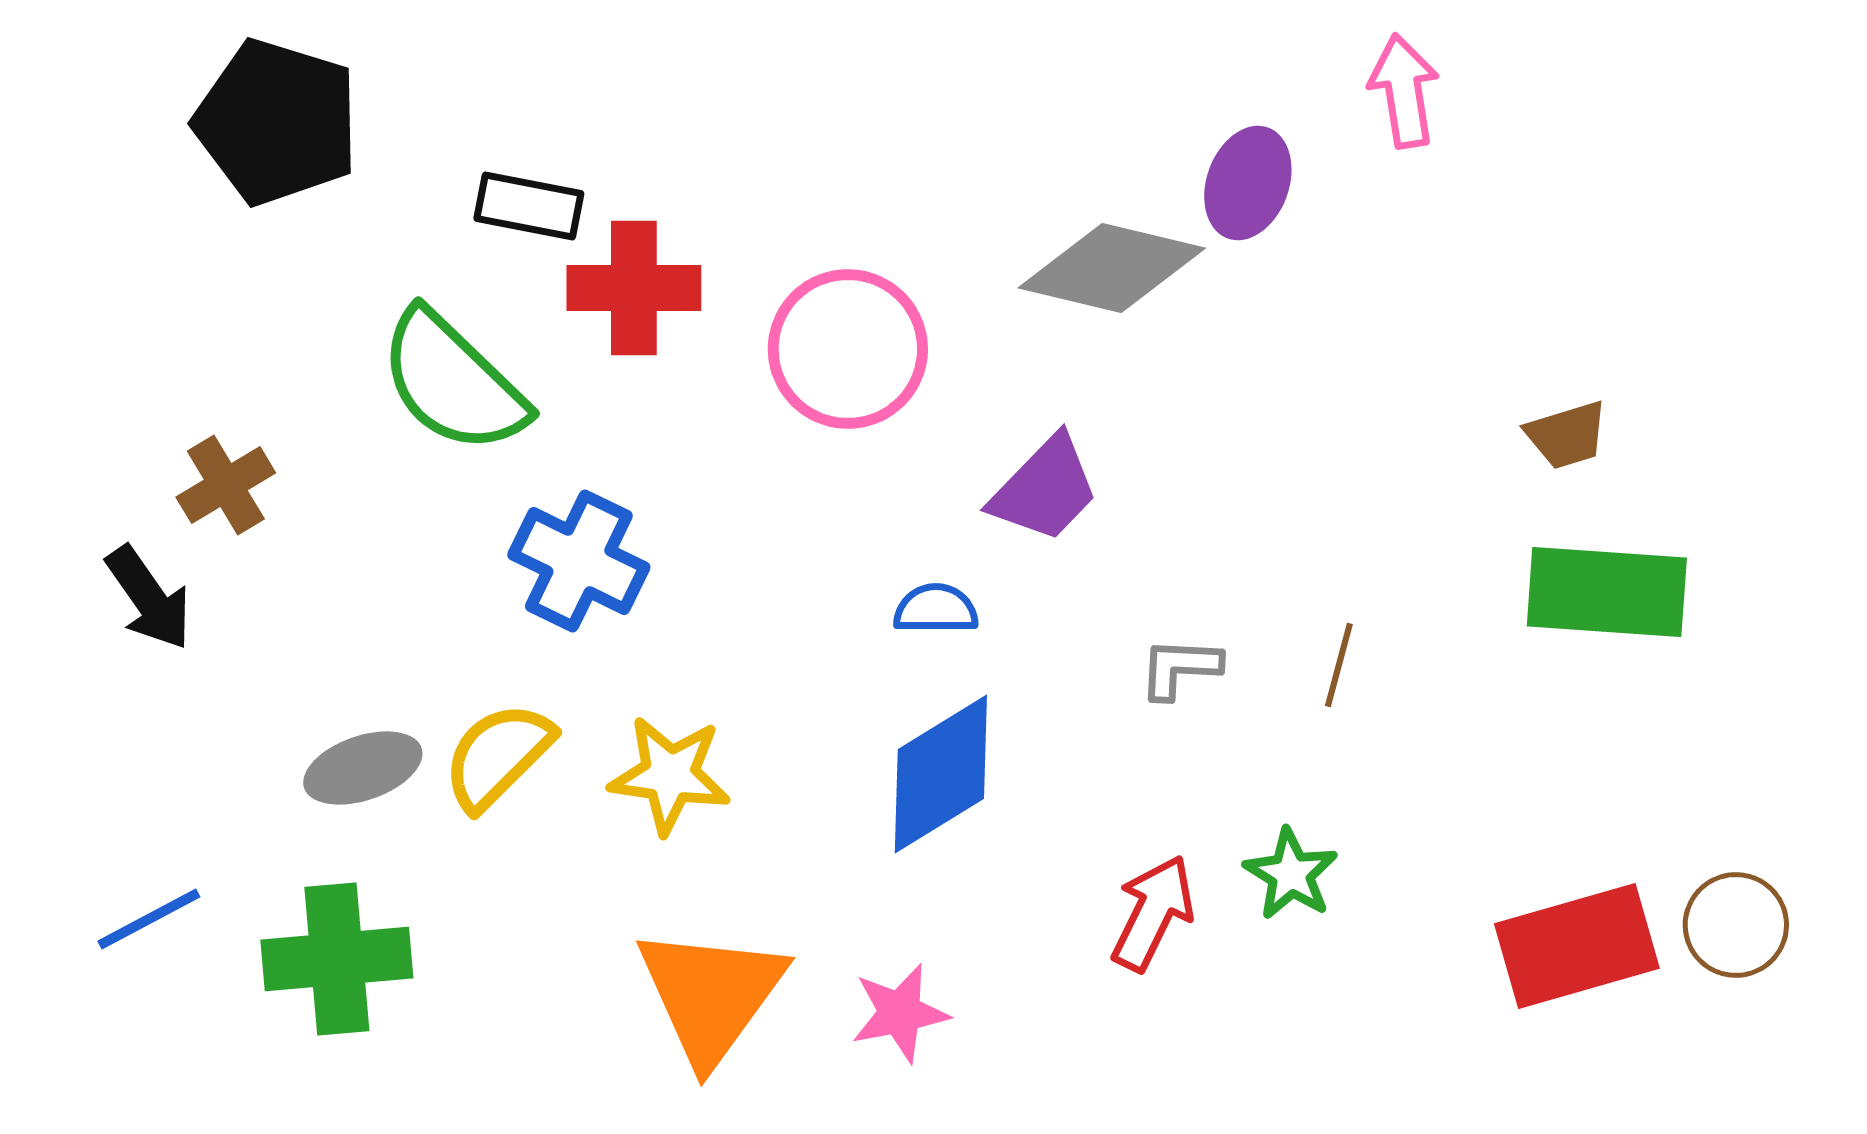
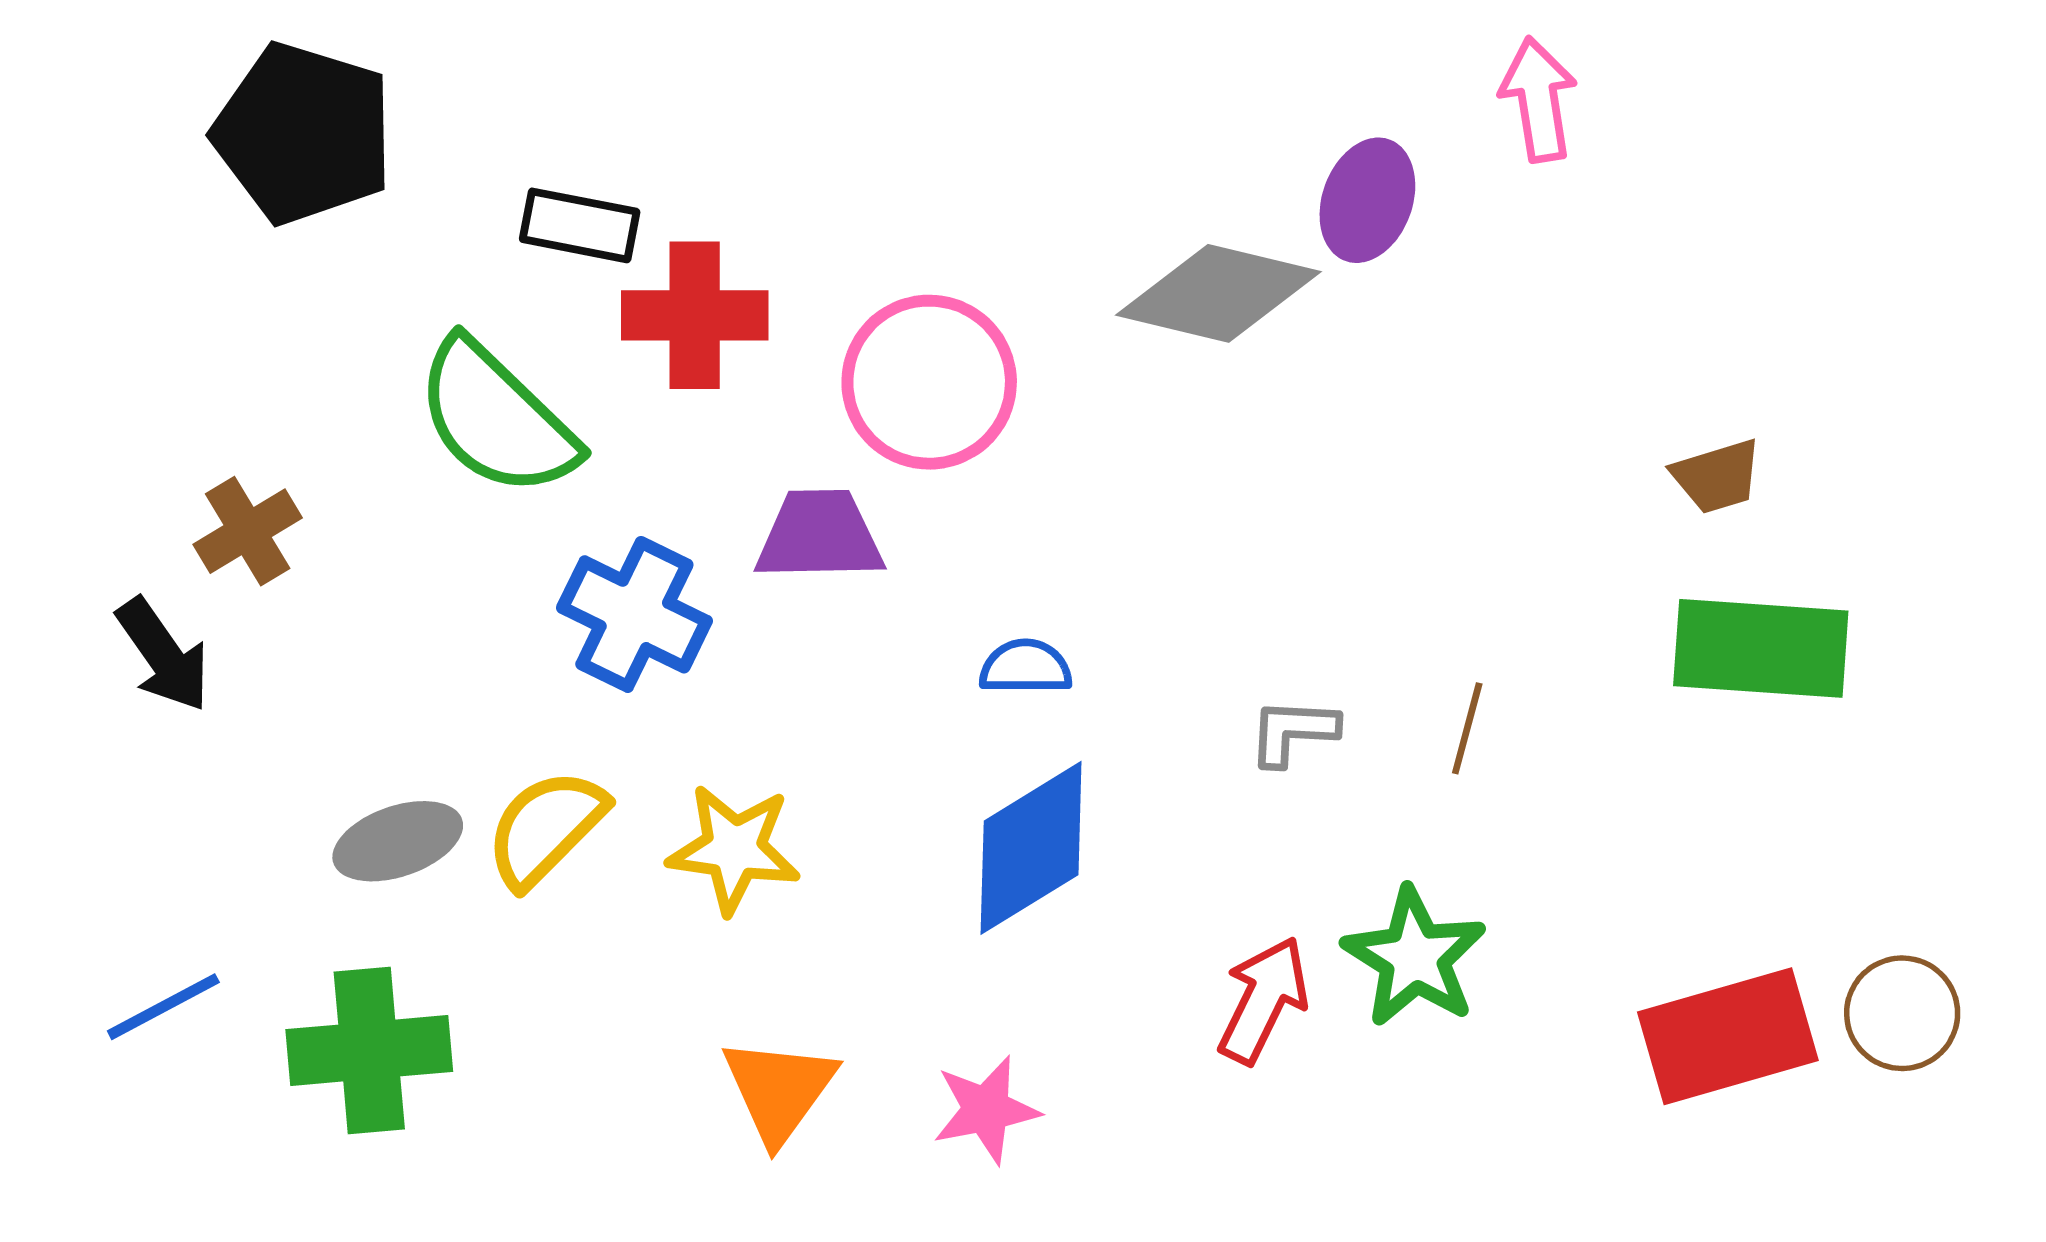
purple trapezoid: (1045, 489) -> (820, 536), moved, turned -135
green star: (1291, 874) -> (1415, 957), size x1.4
orange triangle: (711, 995) -> (779, 1090), size x0.7

